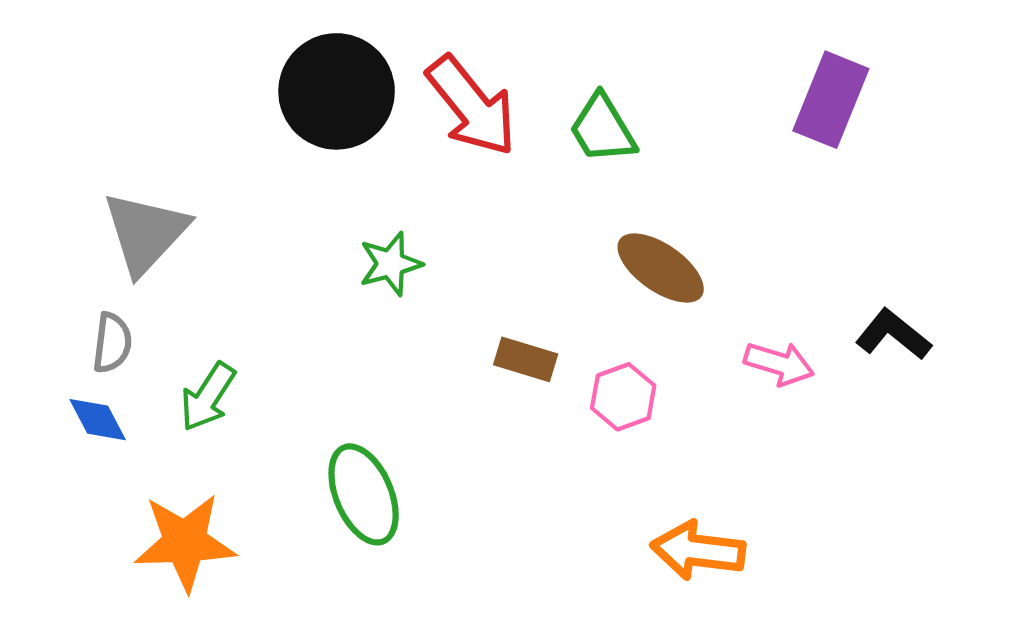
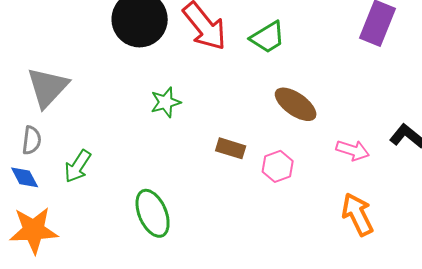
green trapezoid: (602, 129) -> (268, 37), turned -90
orange star: (185, 542) -> (34, 230), moved
orange arrow: (698, 551) -> (358, 214), moved, turned 57

